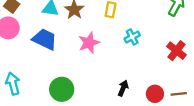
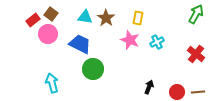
pink star: (89, 43) -> (130, 40), moved, turned -30
green circle: (62, 89) -> (93, 69), moved

